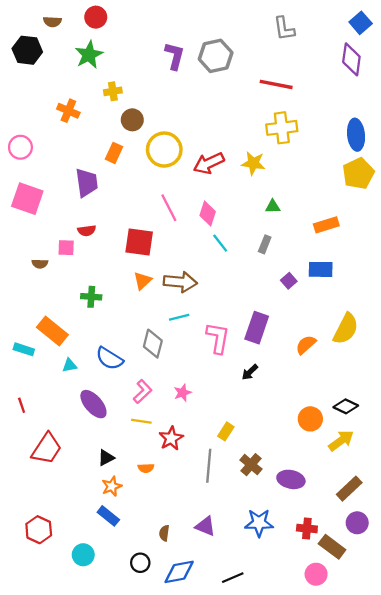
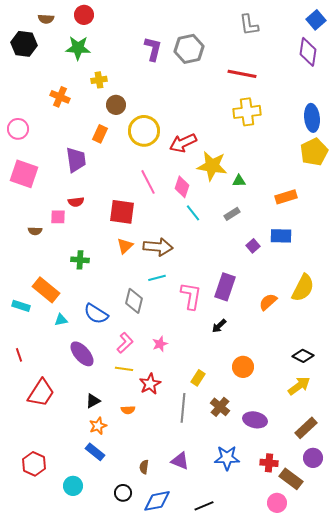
green star: (89, 55) -> (78, 48), turned 30
yellow star: (253, 163) -> (212, 166), moved, size x1.4
gray rectangle: (265, 244) -> (232, 214), turned 35
orange circle: (310, 419) -> (243, 367), moved

